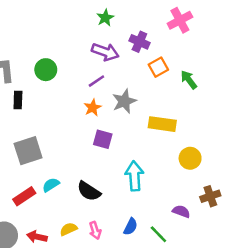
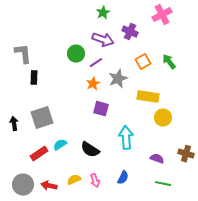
orange square: (158, 67) -> (143, 62), moved
green circle: (46, 70) -> (76, 54), moved
yellow circle: (190, 158) -> (163, 118), moved
brown cross: (210, 196) -> (186, 154), turned 35
purple semicircle: (181, 211) -> (157, 159), moved
green line: (158, 234) -> (163, 184), moved, turned -35

